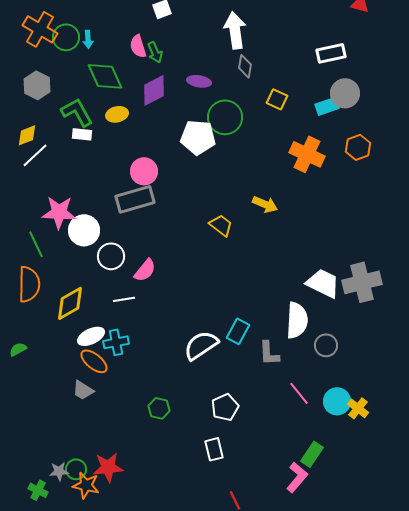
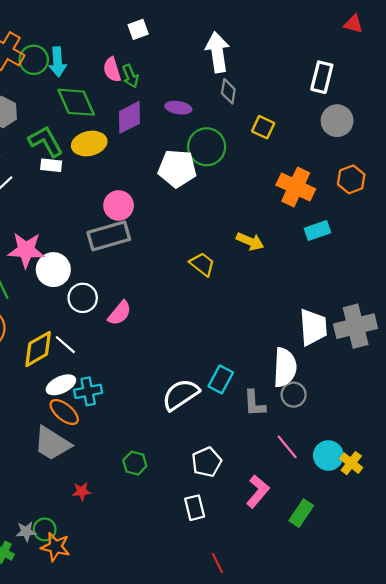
cyan arrow: (88, 39) -> (58, 62), size x1.5
white rectangle: (331, 53) -> (322, 77), turned -64
cyan rectangle: (327, 106) -> (317, 230), moved
yellow ellipse: (117, 114) -> (89, 144), size x1.4
white trapezoid: (323, 283) -> (313, 327), turned 60
white line: (124, 299) -> (65, 345), moved, turned 50
gray circle: (326, 345) -> (294, 395), moved
gray trapezoid: (83, 390) -> (52, 444), size x1.6
red star: (108, 467) -> (82, 491), moved, size x0.6
pink L-shape: (297, 477) -> (258, 491), moved

